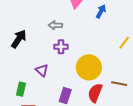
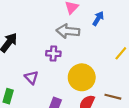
gray arrow: (55, 25) -> (68, 31), moved, size x1.5

